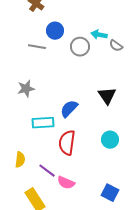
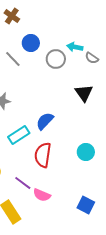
gray line: (37, 47) -> (13, 59), turned 36
black triangle: (107, 96) -> (84, 93), moved
cyan rectangle: (43, 123) -> (19, 135), turned -30

